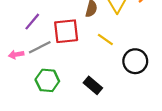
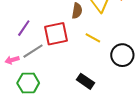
green hexagon: (47, 80) -> (28, 83), moved

